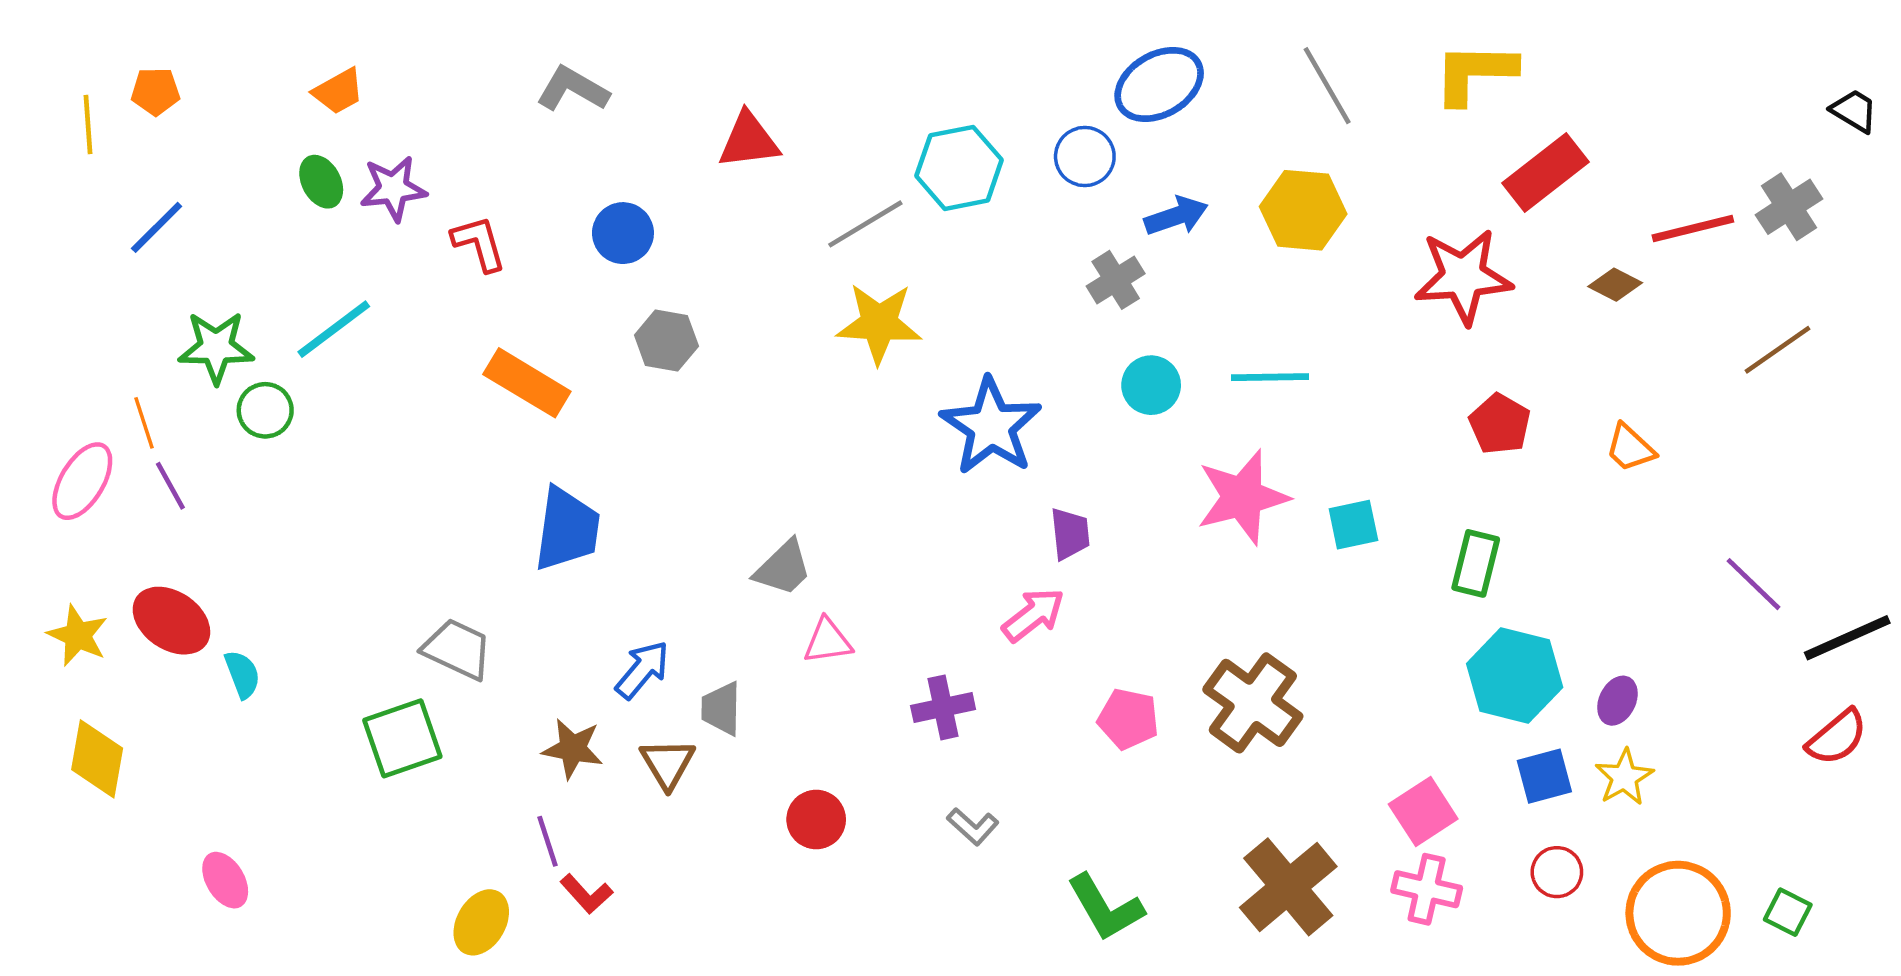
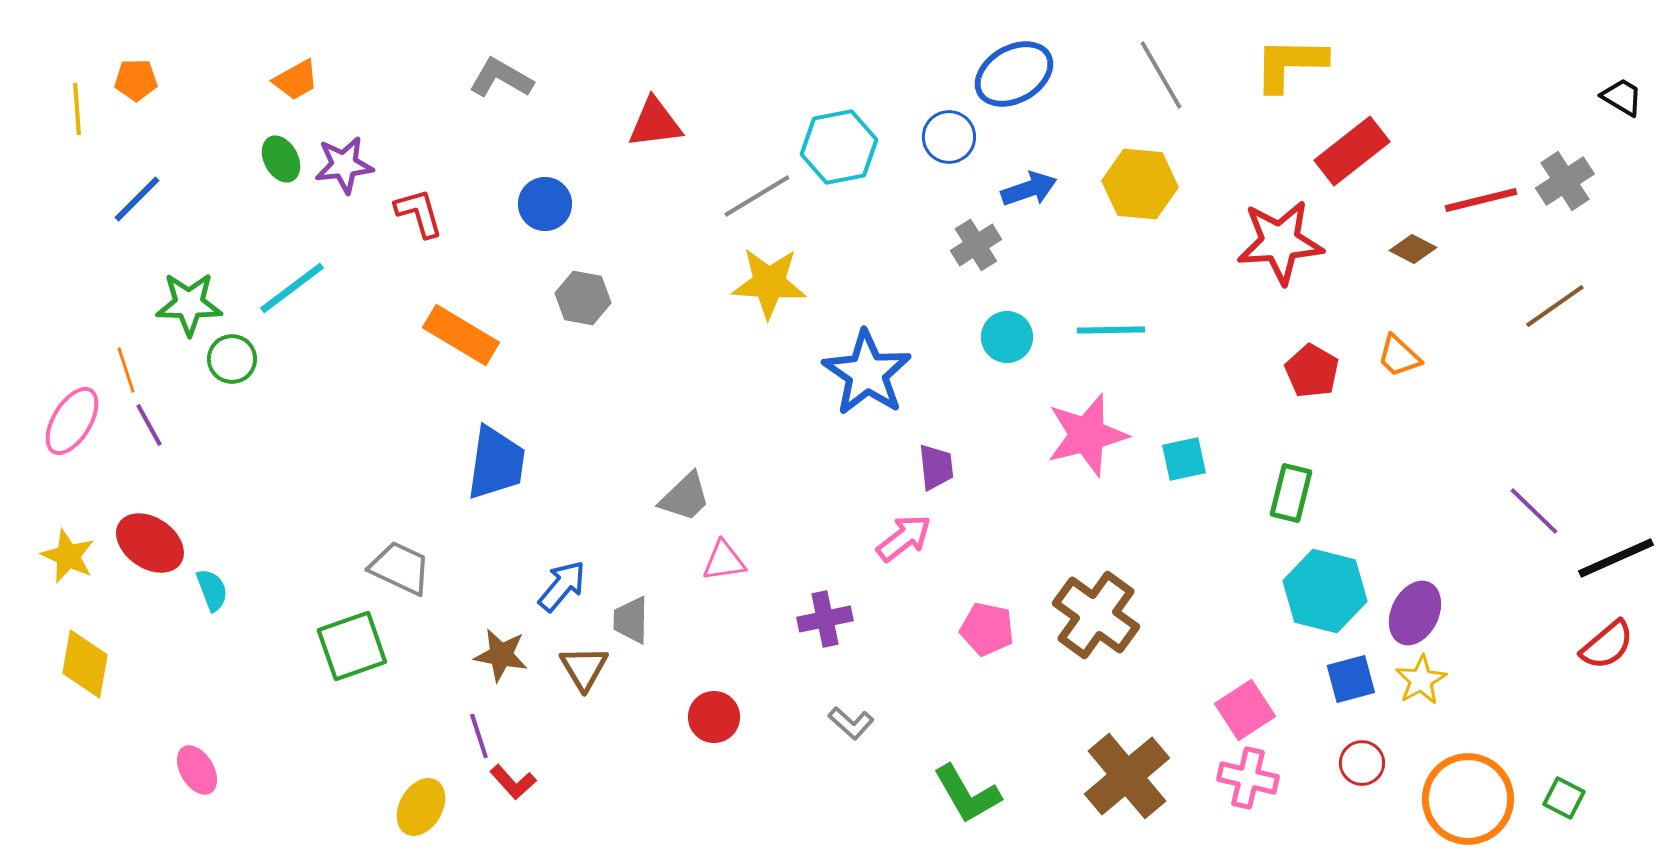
orange trapezoid: (1630, 448) -> (1399, 356), moved
purple ellipse: (1617, 701) -> (1415, 613), size x1.5

